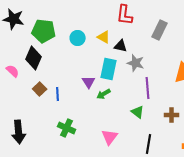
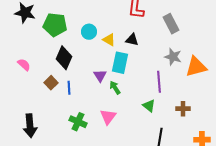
gray rectangle: (160, 30) -> (171, 24), turned -54
yellow triangle: (104, 37) -> (109, 40), moved
black diamond: (34, 58) -> (64, 58), moved
gray star: (136, 63) -> (173, 57), moved
green arrow: (104, 94) -> (115, 88), turned 88
pink triangle: (110, 137) -> (108, 117), moved

